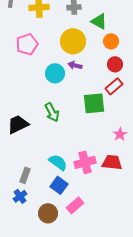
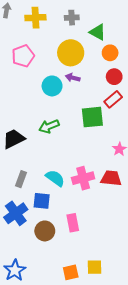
green arrow: (52, 112) -> (49, 126), turned 96
gray rectangle: (25, 175) -> (21, 179), moved
blue square: (59, 185) -> (42, 201), moved, turned -30
blue cross: (20, 196) -> (16, 213), size x1.6
pink rectangle: (75, 205) -> (73, 223), turned -60

